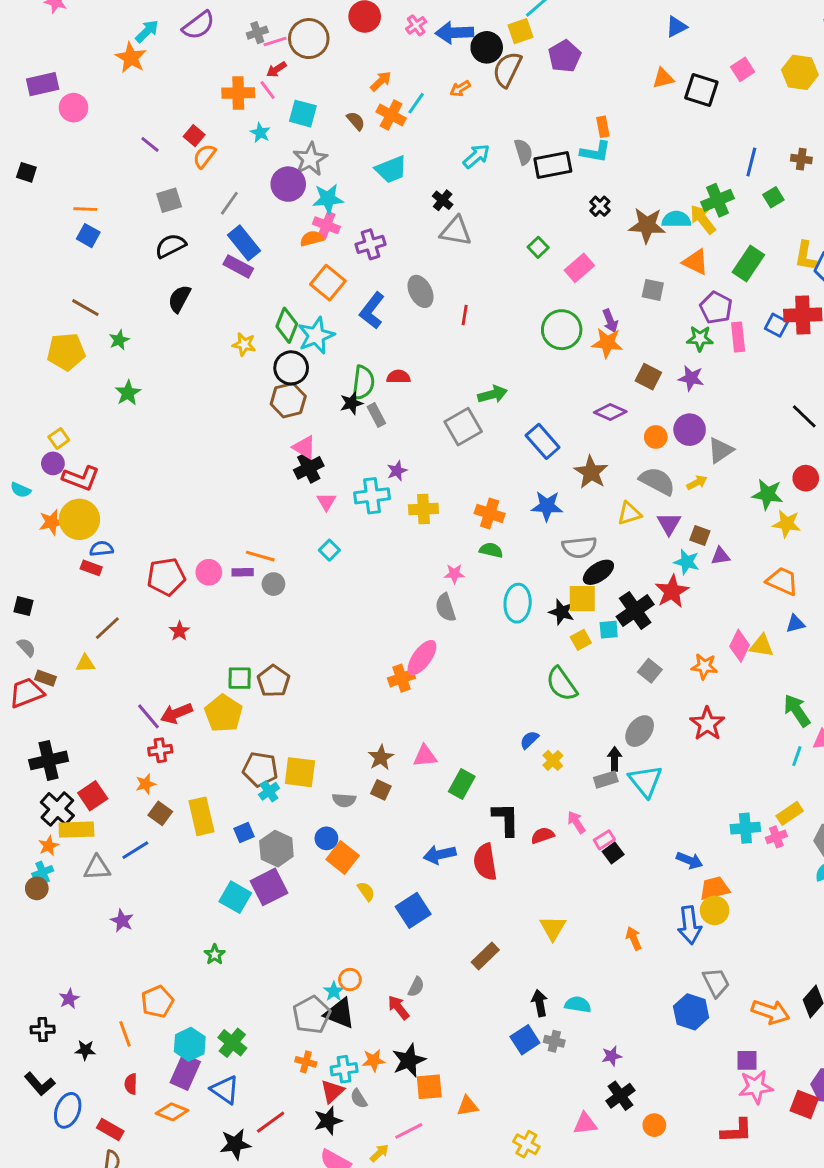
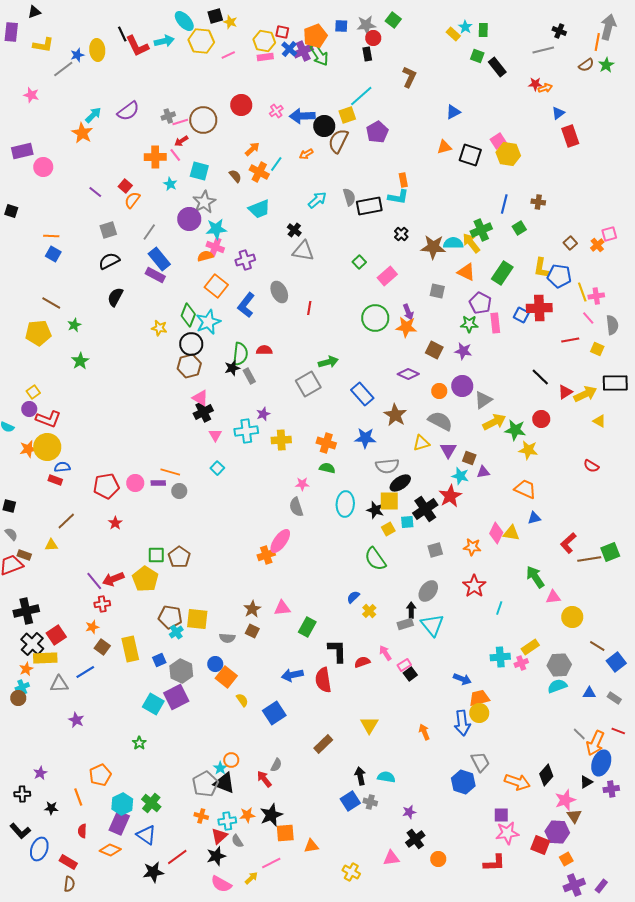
yellow hexagon: (800, 72) -> (508, 154), moved
yellow arrow: (697, 483) -> (494, 422), moved, size x1.6
gray square: (650, 671) -> (435, 550), turned 35
cyan line: (797, 756) -> (499, 608), moved

